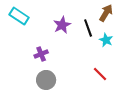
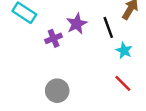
cyan star: (106, 40) -> (124, 51), moved
purple cross: (41, 54) -> (54, 38), moved

